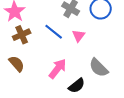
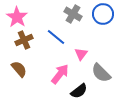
pink triangle: (79, 36) -> (81, 54), moved

